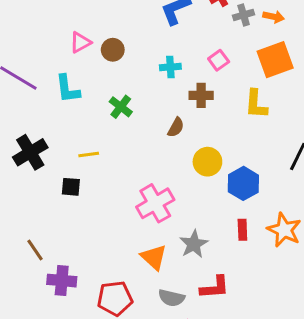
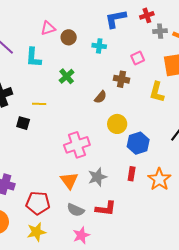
cyan cross: (170, 67) -> (99, 46), moved

